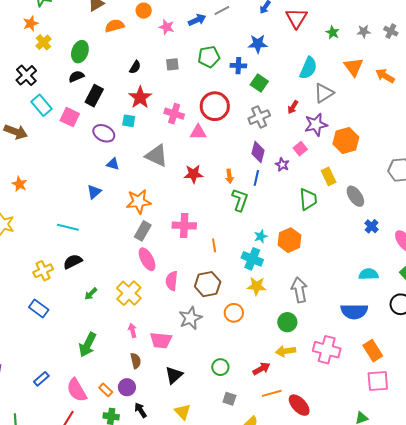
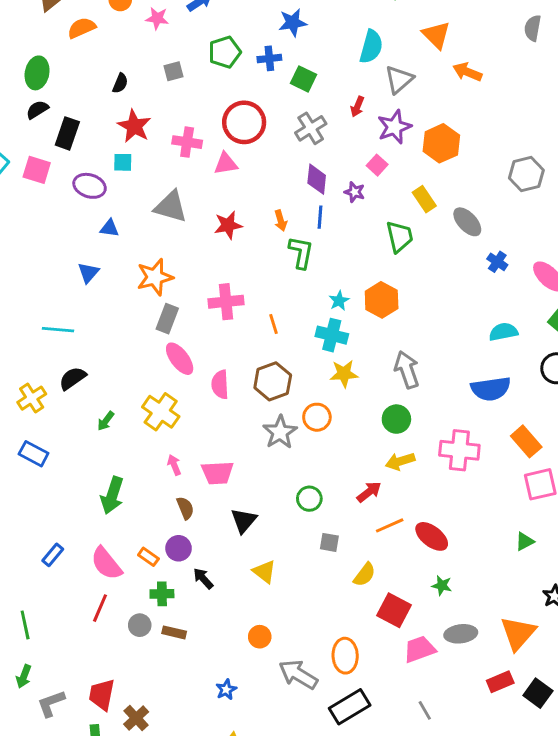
orange arrow: (385, 76) -> (467, 72), moved
gray star: (190, 318) -> (280, 432), moved

